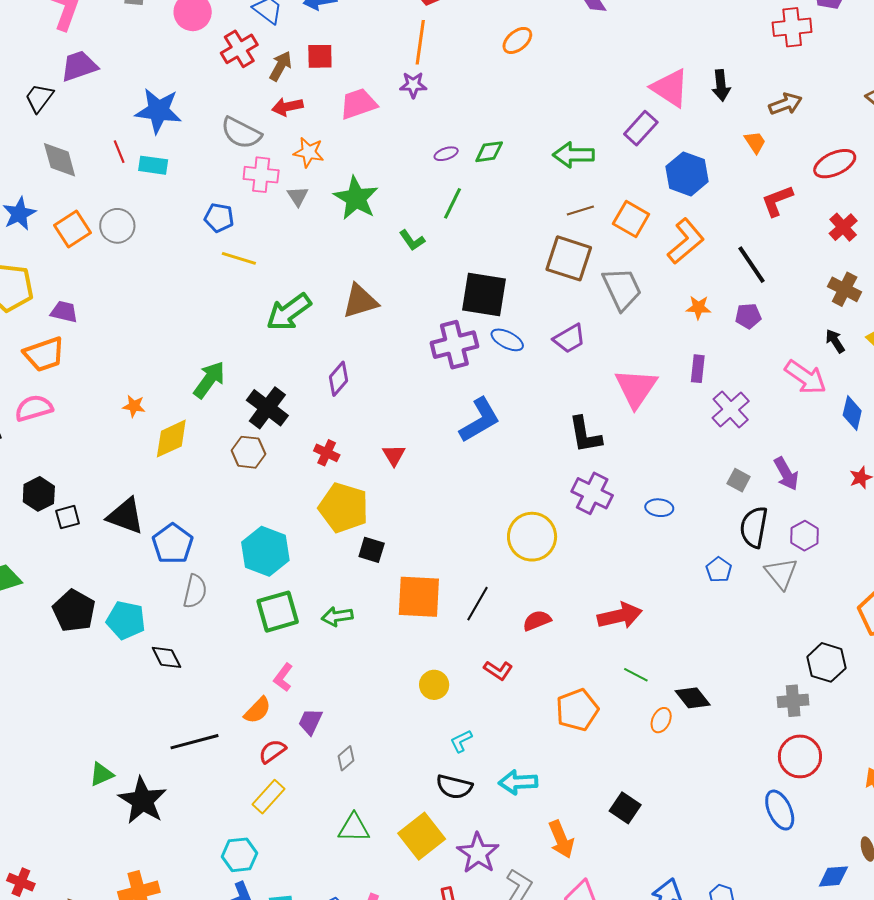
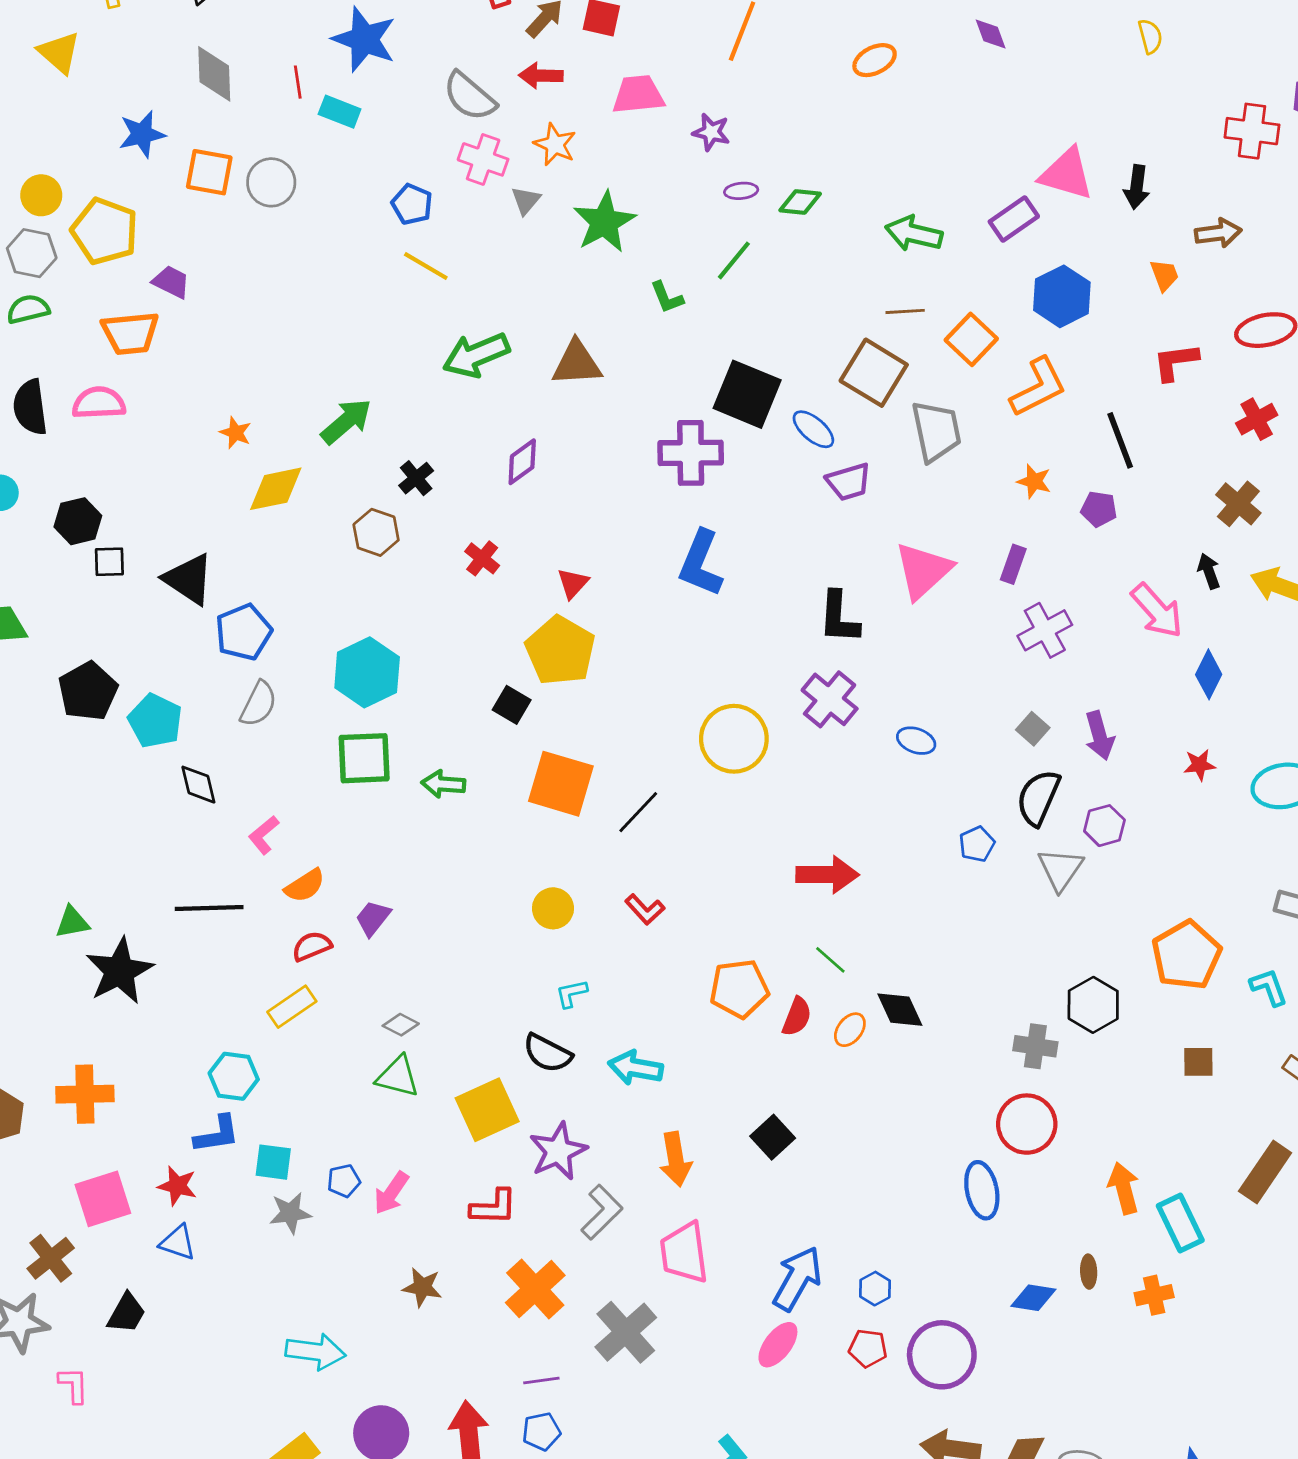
purple star: (413, 85) -> (711, 132), moved
pink triangle: (670, 88) -> (1067, 174), turned -30
orange square: (72, 229) -> (209, 172), turned 30
blue ellipse: (507, 340) -> (813, 429), moved
black cross: (267, 408) -> (416, 478), size x0.6
blue L-shape: (480, 420) -> (701, 563), turned 129
yellow pentagon: (344, 508) -> (560, 651), moved
red semicircle: (537, 621) -> (797, 1017), moved, turned 120
pink L-shape: (283, 677) -> (264, 835), moved
gray diamond: (346, 758) -> (401, 1025), moved, turned 55

